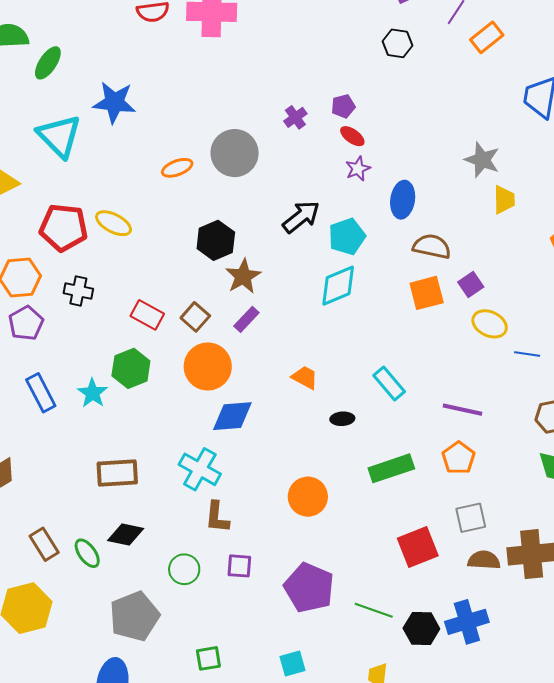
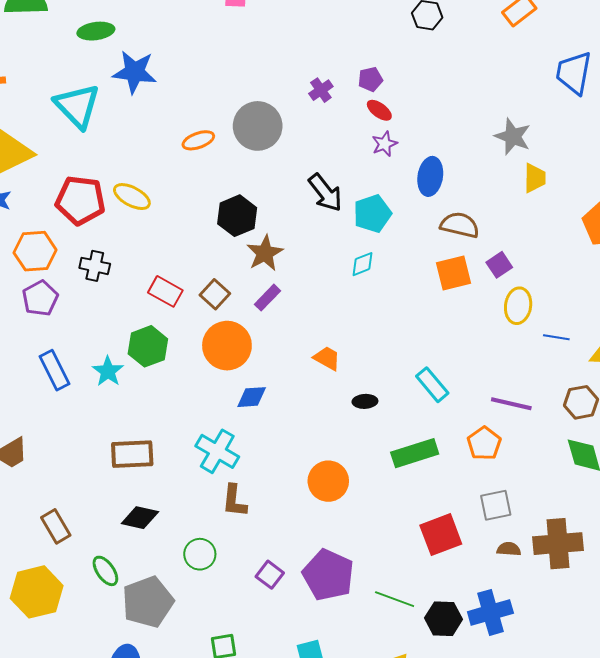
green ellipse: (48, 63) -> (96, 31), moved, turned 48
black arrow: (301, 217) -> (325, 193), turned 90
cyan diamond: (338, 286) -> (362, 264), size x0.6
yellow ellipse: (490, 324) -> (518, 306), turned 72
cyan rectangle: (389, 383) -> (432, 385), moved
purple line: (462, 410) -> (511, 404), moved
blue diamond: (232, 416) -> (252, 397), size x0.7
green ellipse: (87, 553) -> (105, 571), moved
brown semicircle: (484, 560) -> (509, 549), size x0.7
purple square: (239, 566) -> (270, 575), moved, turned 32

